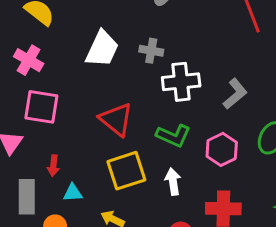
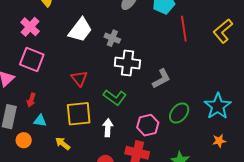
red triangle: (116, 119) -> (79, 78), size x0.7
pink hexagon: (222, 149) -> (148, 125), moved

